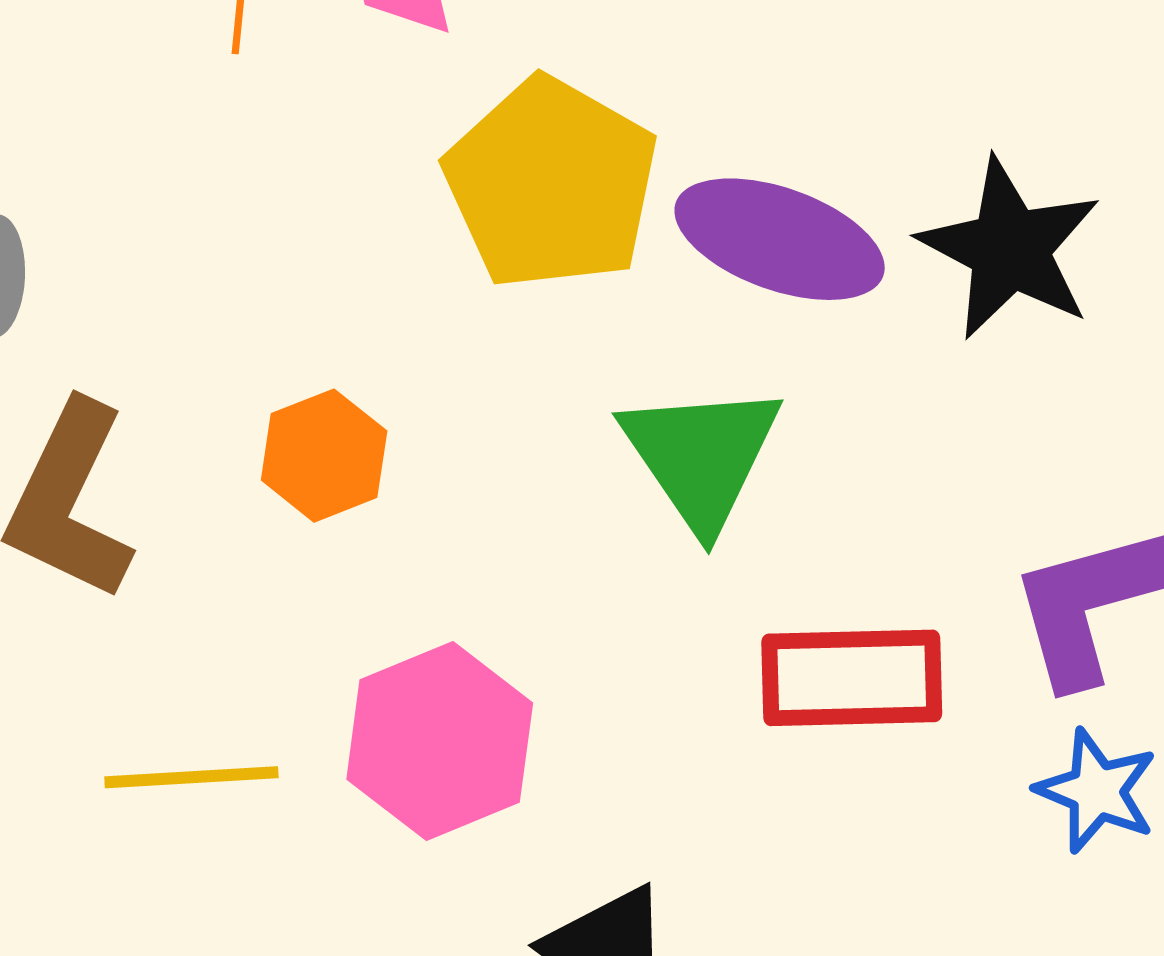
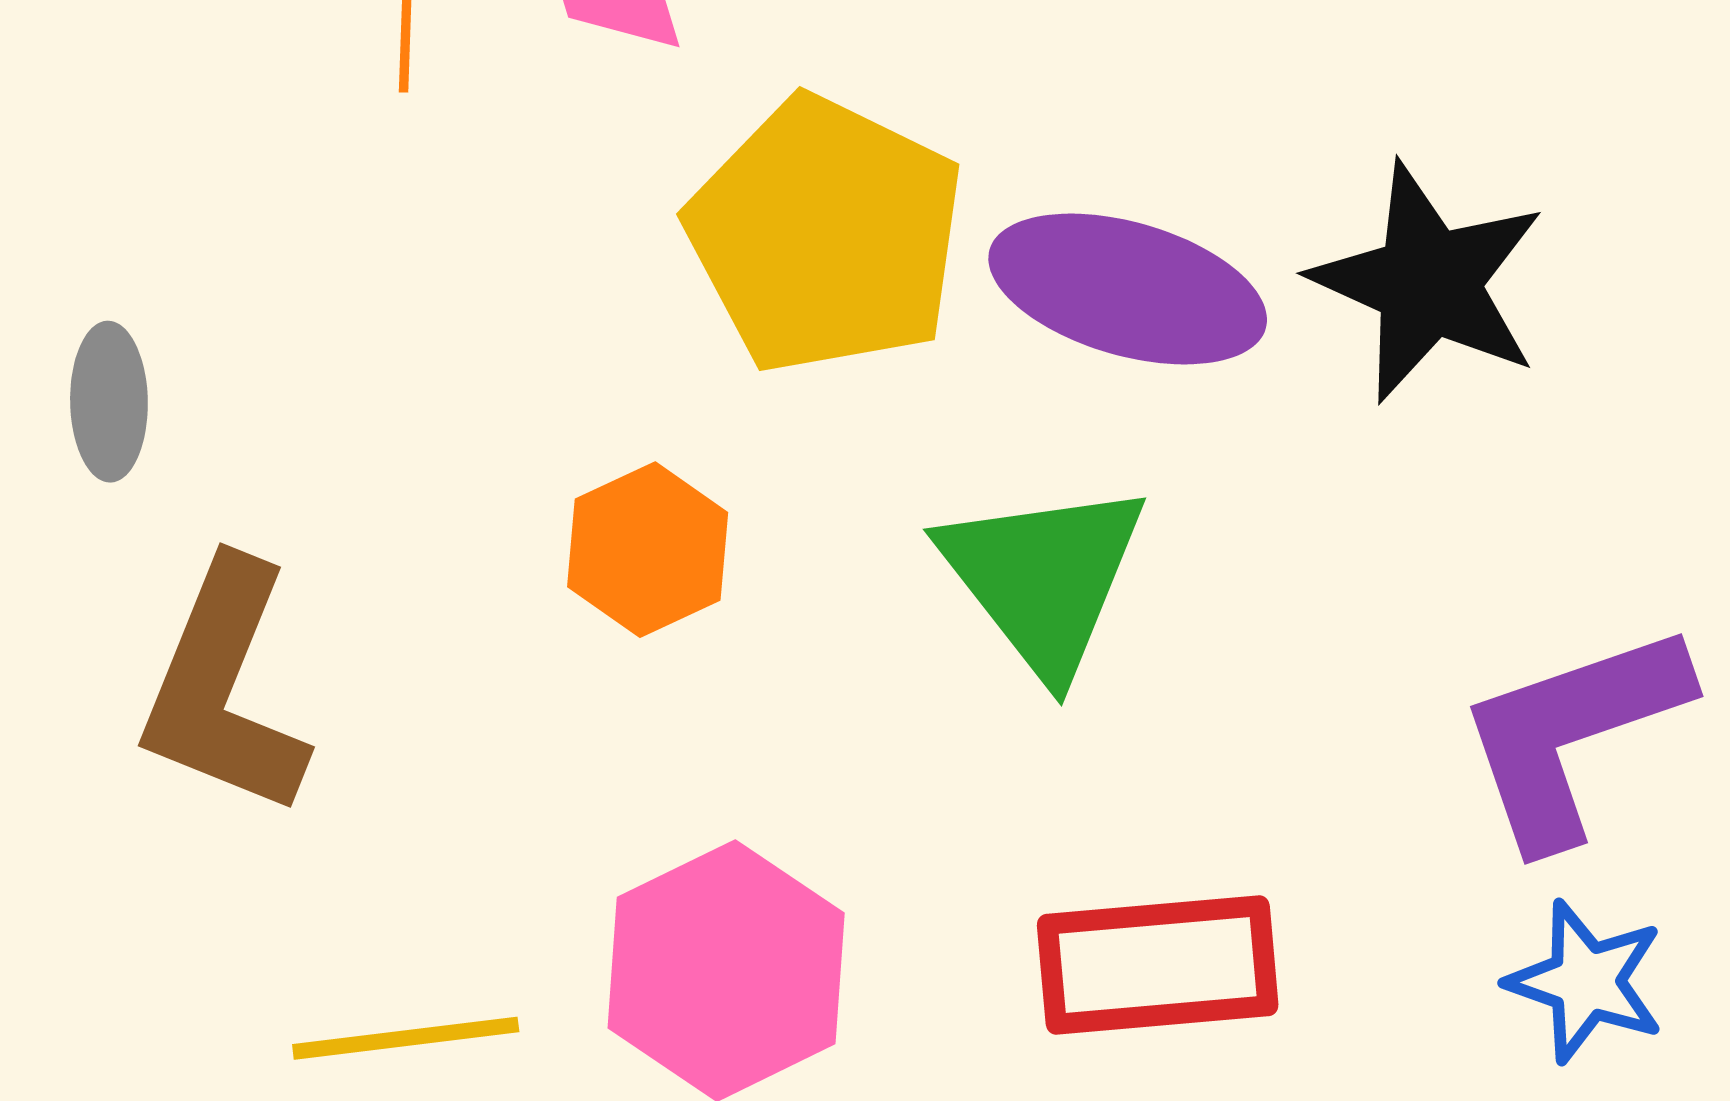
orange hexagon: (324, 456) -> (648, 550), moved
red rectangle: (852, 678) -> (1158, 965), moved

